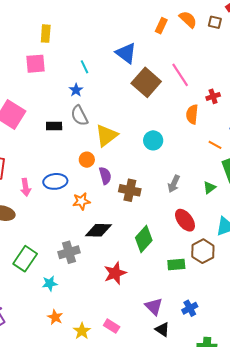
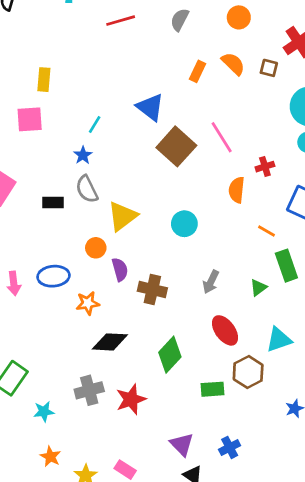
cyan line: (84, 67) -> (95, 125), turned 56
gray cross: (69, 252) -> (89, 390), moved

